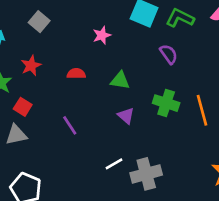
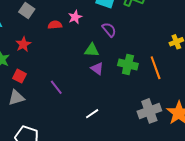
purple semicircle: (169, 54) -> (109, 30), moved
red semicircle: (76, 74) -> (55, 25), moved
purple triangle: (126, 116) -> (97, 69), moved
gray cross: (146, 174) -> (149, 111), moved

